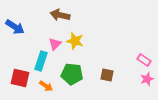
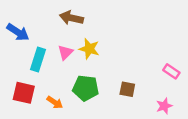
cyan rectangle: (41, 61) -> (38, 60), moved
pink star: (147, 79) -> (164, 106), moved

